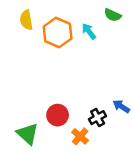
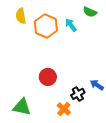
red circle: (58, 115) -> (48, 77), moved
green triangle: (28, 134) -> (22, 107), turned -30

